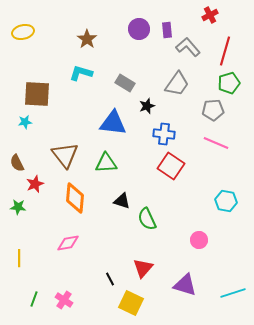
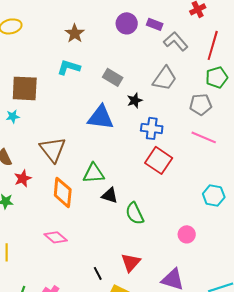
purple rectangle: (167, 30) -> (155, 24), turned -63
green triangle: (106, 163) -> (94, 173), moved
pink diamond: (68, 243) -> (56, 237), turned 50

